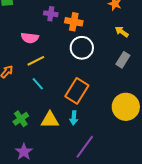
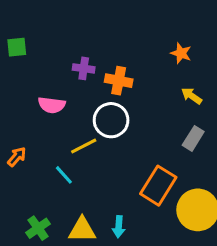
white circle: (82, 48) -> (111, 120), moved
yellow line: (36, 61) -> (84, 146), moved
orange rectangle: (77, 91) -> (158, 186), moved

